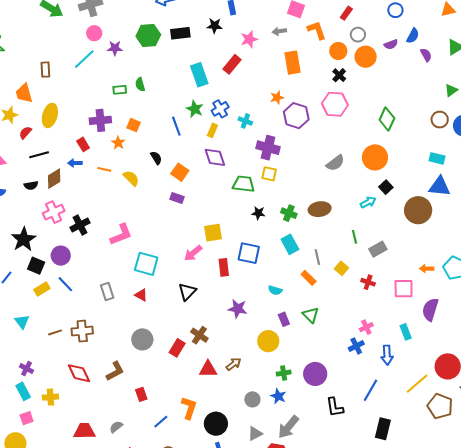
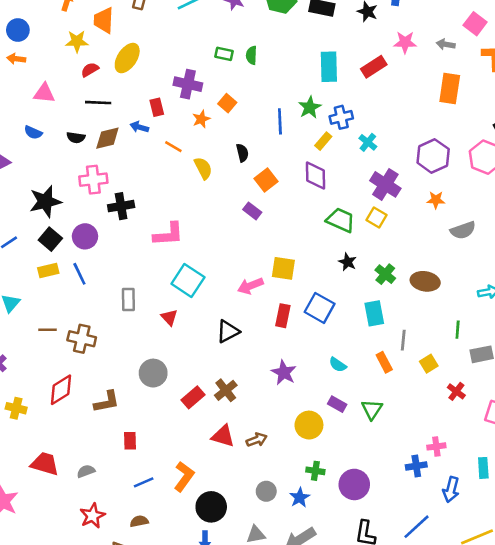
orange star: (277, 98) -> (436, 200), moved
purple rectangle: (284, 319) -> (337, 404), turned -56
red diamond: (79, 373) -> (61, 390), turned 65

